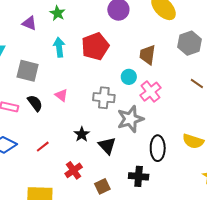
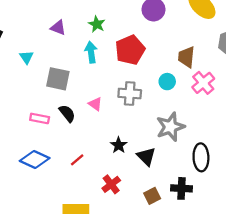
green star: (57, 13) -> (97, 24), moved
pink cross: (150, 92) -> (203, 83), moved
gray cross: (104, 98) -> (130, 93), moved
brown square: (102, 186) -> (152, 196), moved

